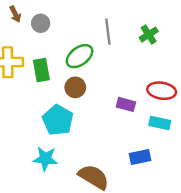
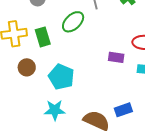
brown circle: (75, 87) -> (27, 67), moved
blue rectangle: (140, 157) -> (123, 110), moved

